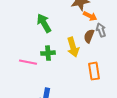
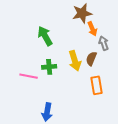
orange arrow: (90, 16) -> (92, 29), turned 40
brown semicircle: (89, 36) -> (91, 59), moved

